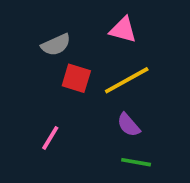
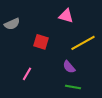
gray semicircle: (56, 45) -> (12, 24), moved
yellow line: (127, 80) -> (83, 43), moved

